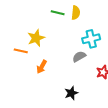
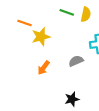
orange line: (21, 51) -> (24, 23), moved
gray semicircle: (79, 57) -> (76, 61), moved

